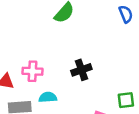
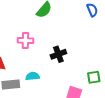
pink cross: (32, 71) -> (25, 41), moved

